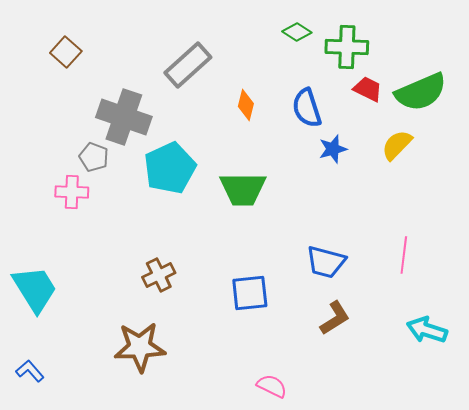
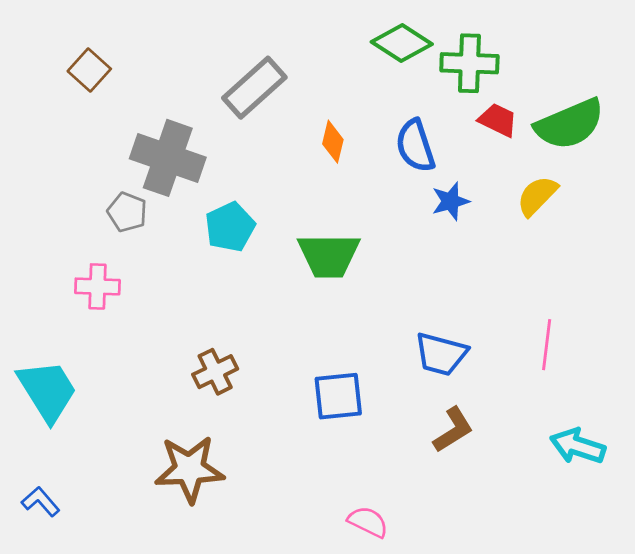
green diamond: (297, 32) -> (402, 43), size x1.5
cyan pentagon: (170, 168) -> (230, 227), size x0.7
pink cross: (72, 192) -> (97, 286), moved

